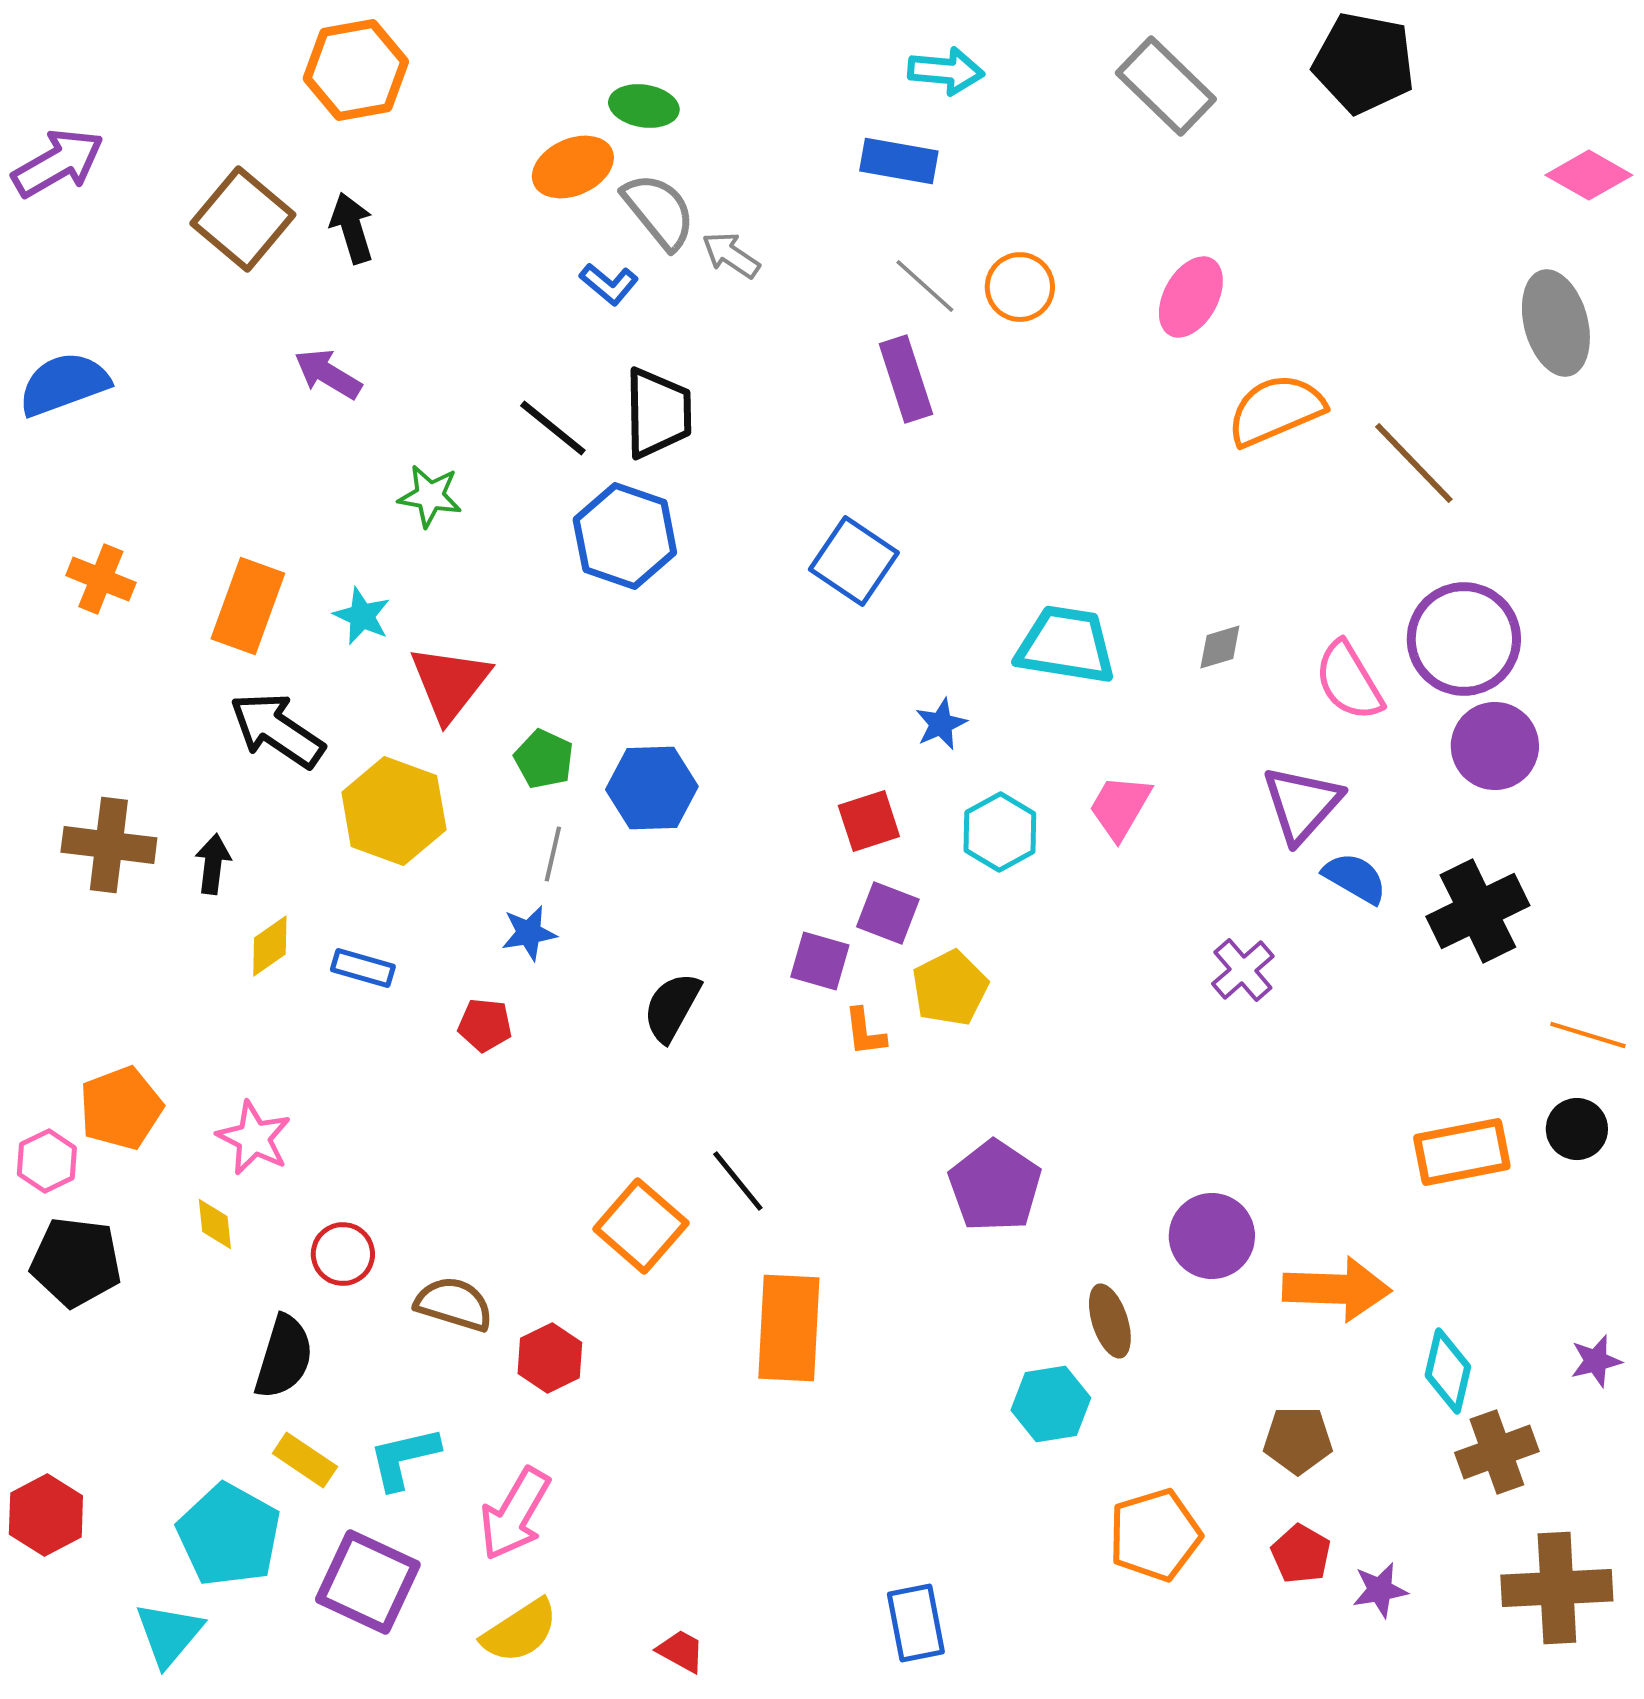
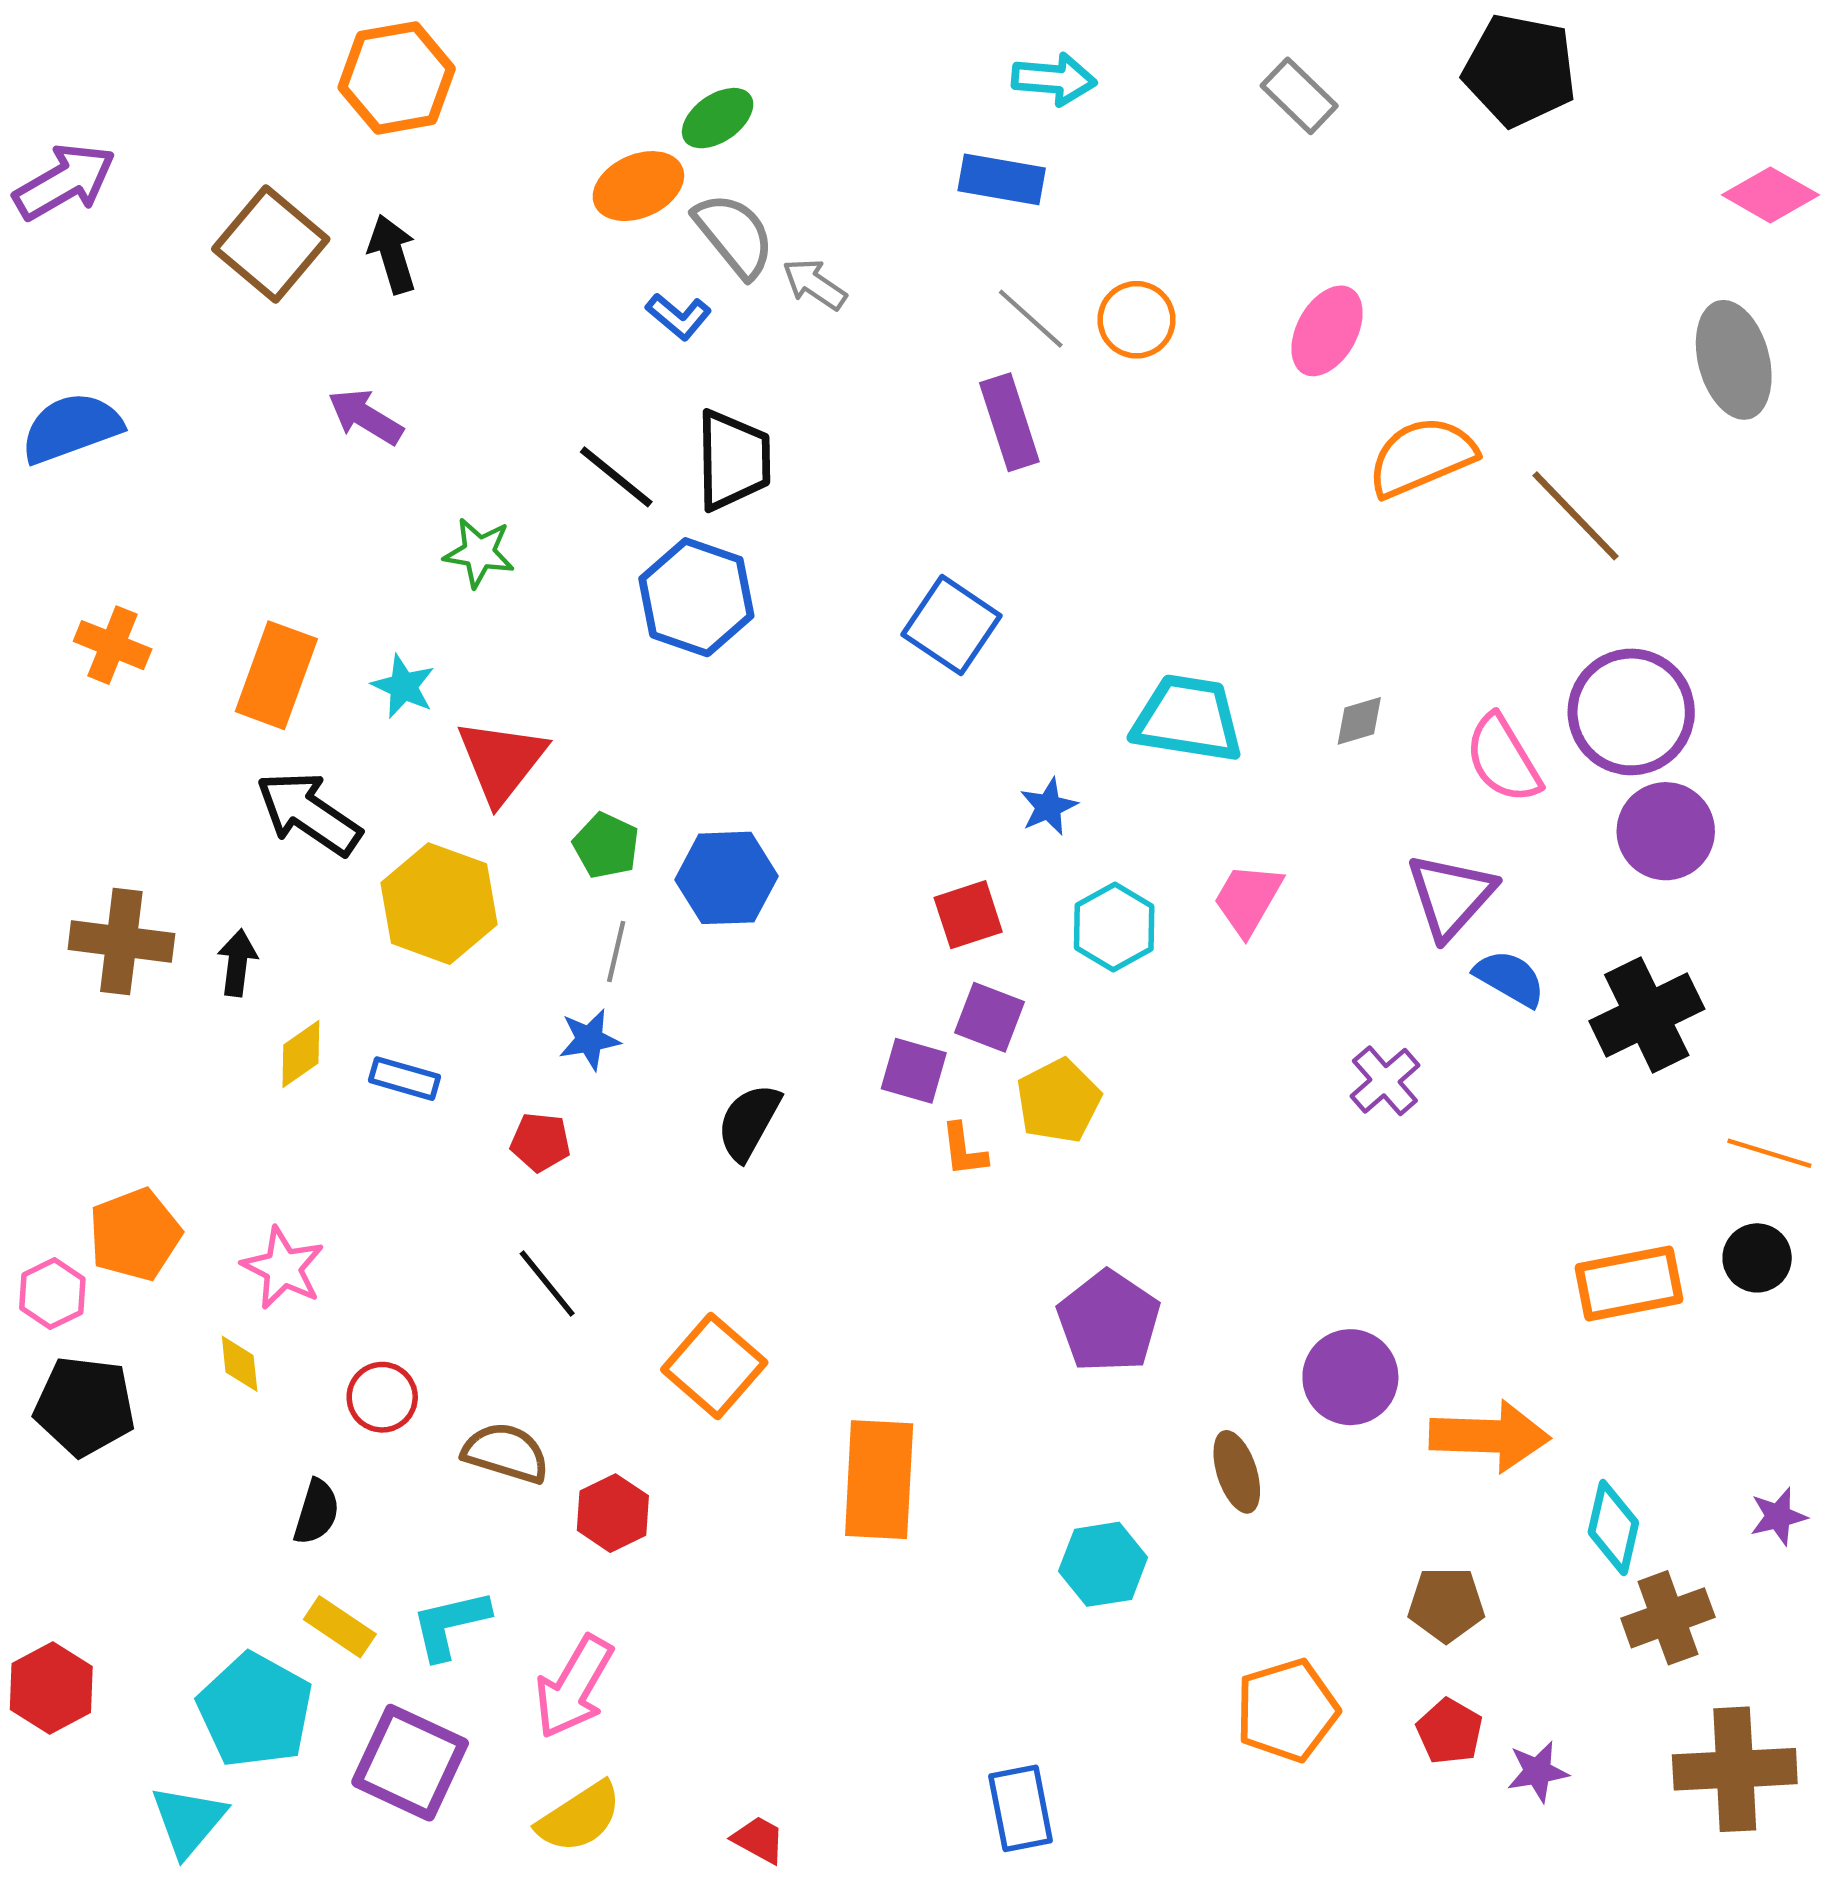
gray rectangle: (1166, 86) -> (1299, 96), size x0.7
green ellipse: (644, 106) -> (718, 118), turned -44
black line: (738, 1181) -> (547, 1284), moved
black semicircle: (284, 1357) -> (316, 1512), size x0.7
cyan hexagon: (1051, 1404) -> (1103, 1564), moved

